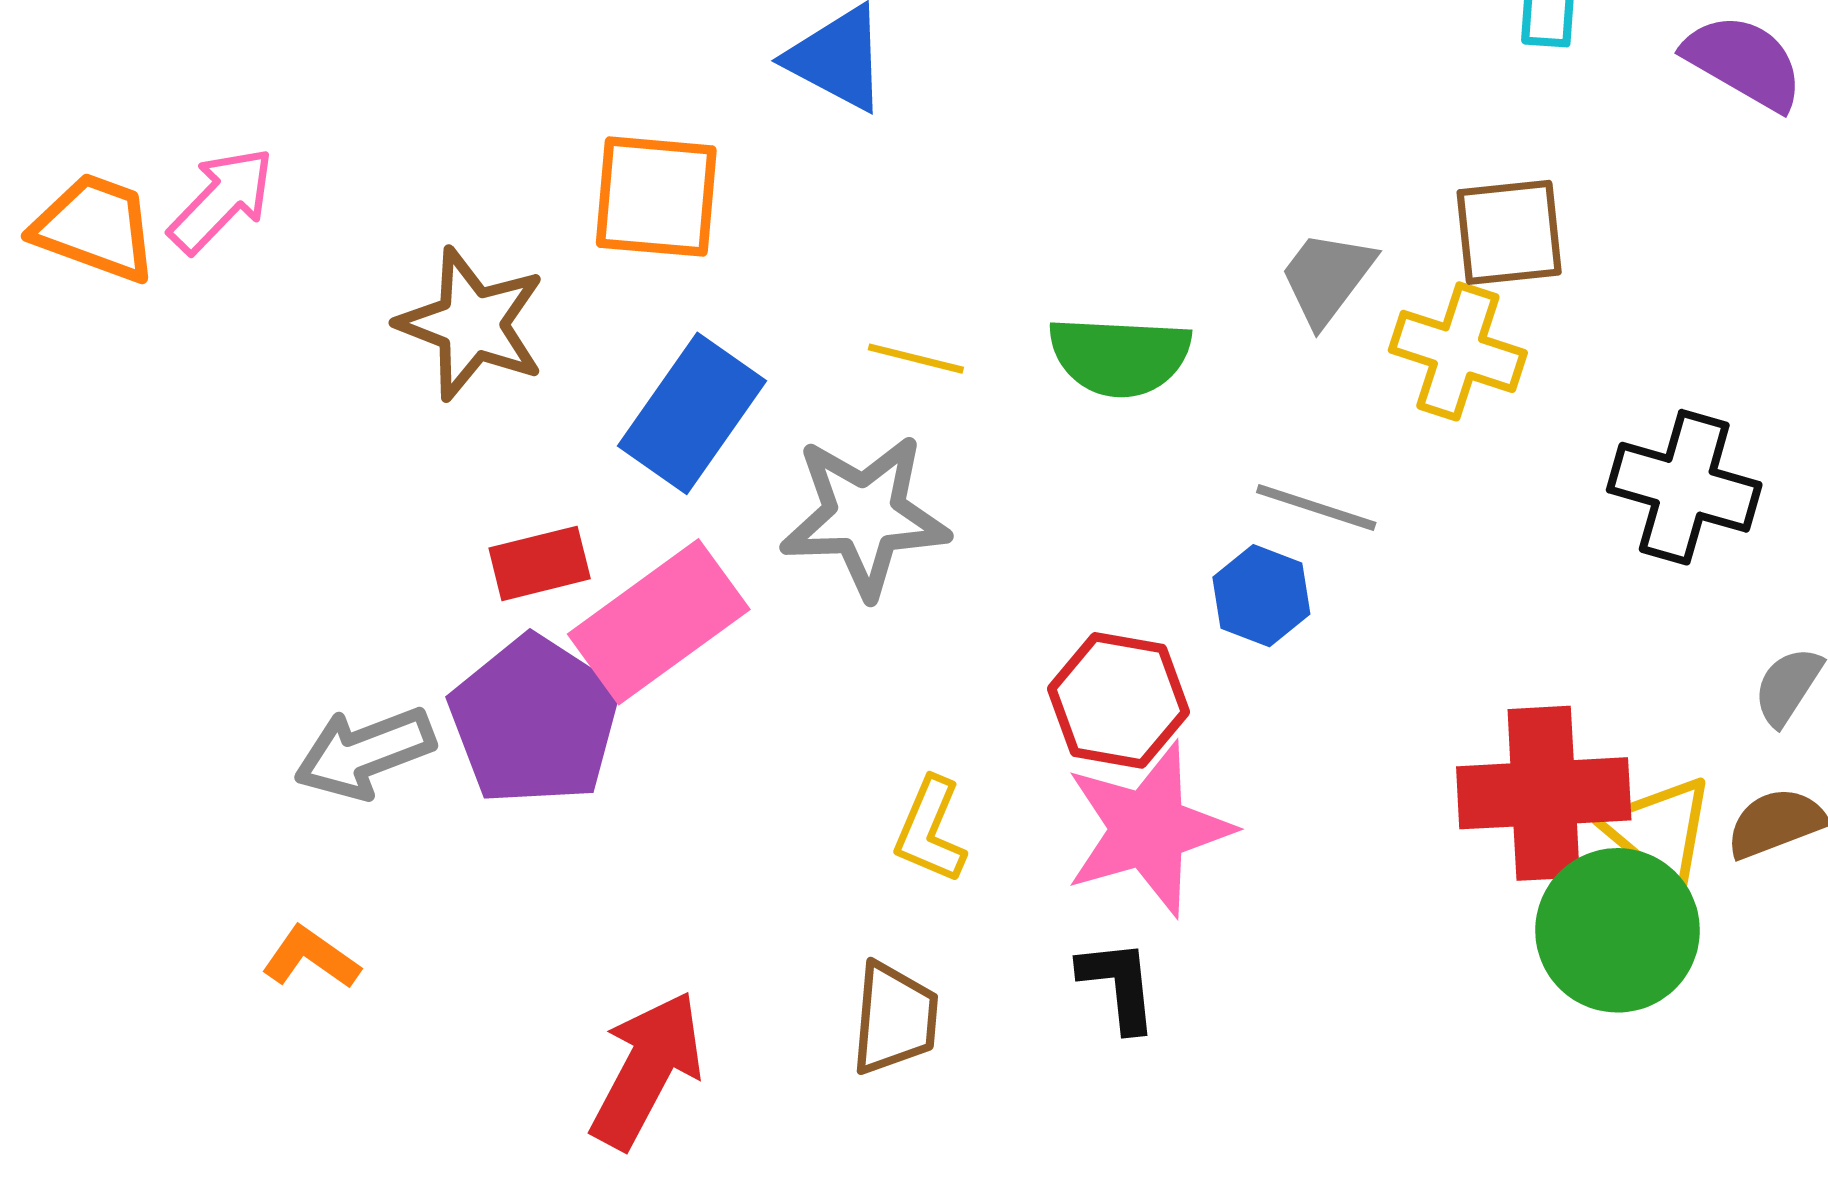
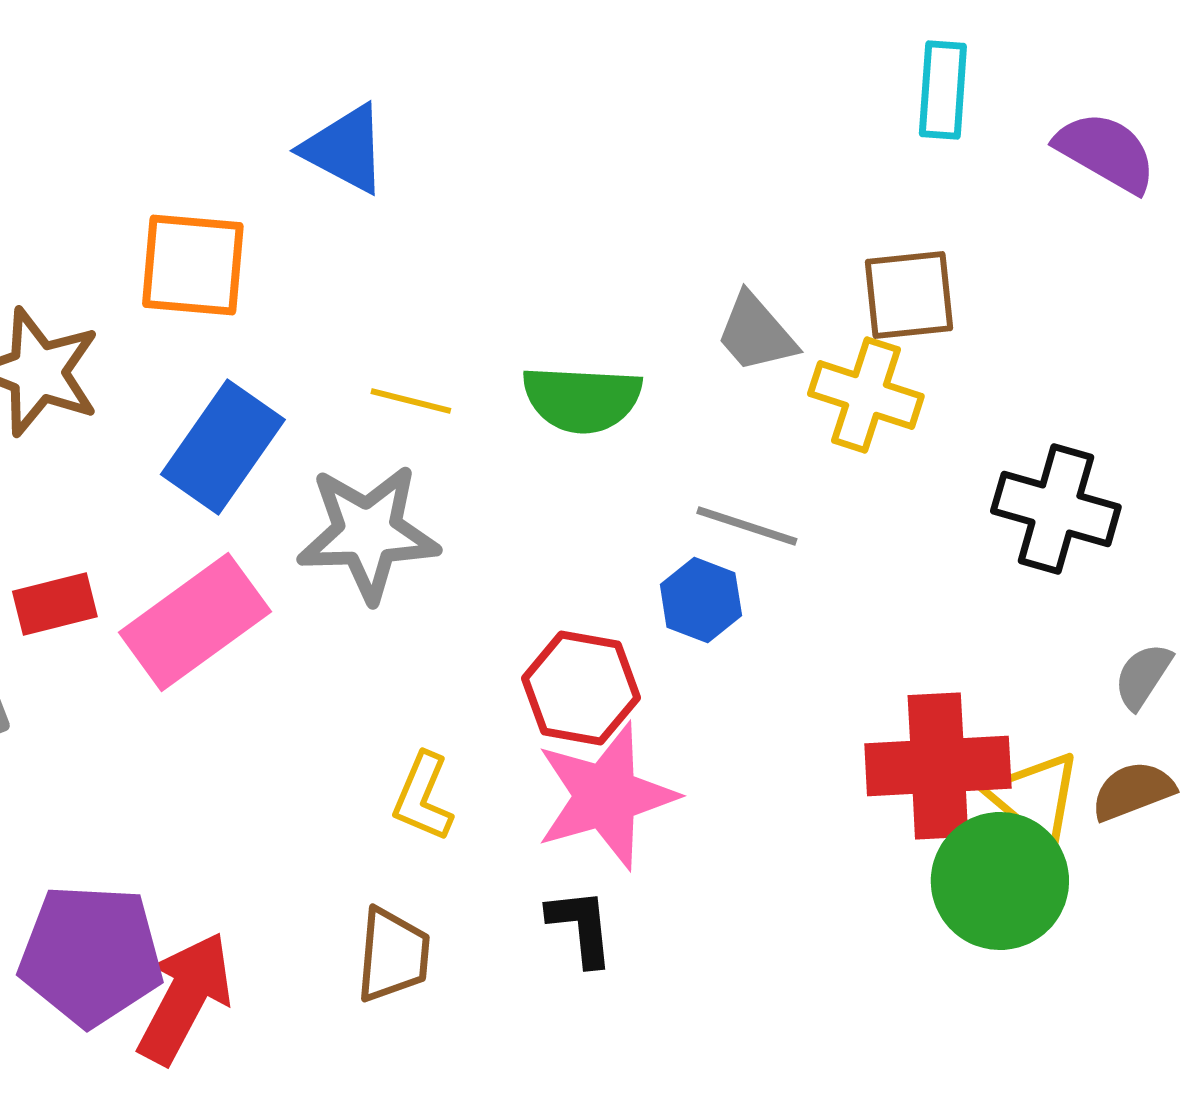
gray trapezoid: (1327, 278) -> (756, 333), turned -78
red rectangle: (540, 563) -> (55, 604), moved
purple pentagon: (535, 721) -> (91, 955), moved, turned -30

